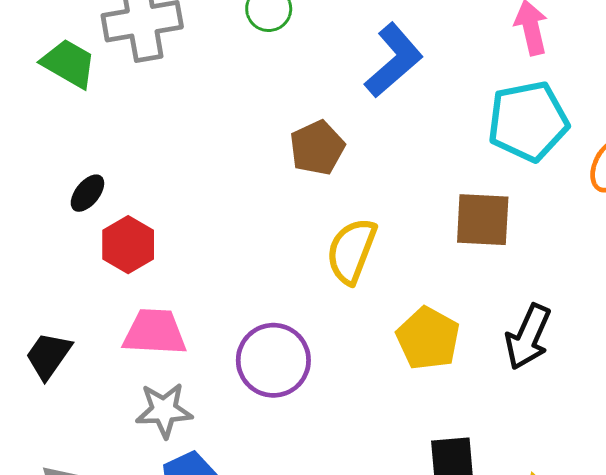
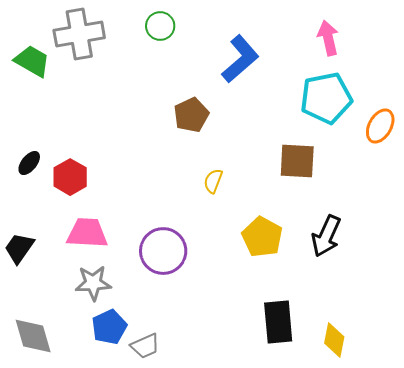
black ellipse: (87, 193) -> (29, 163), moved
yellow semicircle: (351, 251) -> (213, 181), size x0.6

